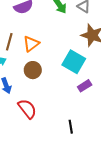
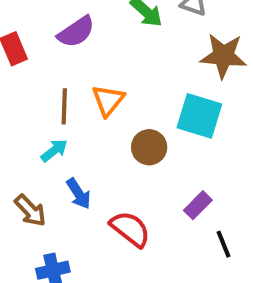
brown circle: (33, 70) -> (149, 147), moved
purple rectangle: (85, 86) -> (198, 205), moved

